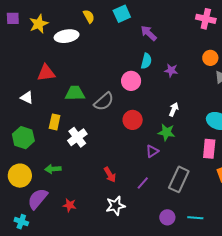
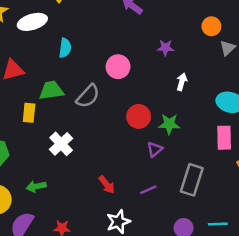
cyan semicircle: (146, 61) -> (65, 48), moved
white arrow: (174, 109) -> (182, 82), moved
red circle: (133, 120) -> (139, 116), moved
yellow rectangle: (55, 122) -> (29, 113), moved
purple line: (143, 183) -> (148, 190), turned 32

